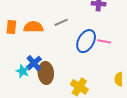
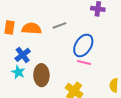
pink line: (104, 41) -> (84, 62), moved
blue cross: (34, 63) -> (23, 55), moved

